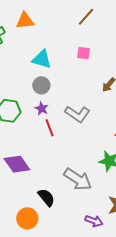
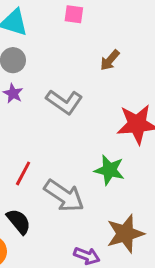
red line: (50, 128) -> (23, 173), moved, turned 48

